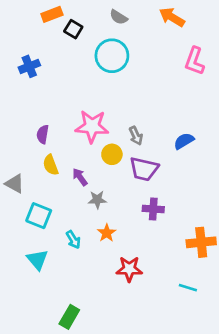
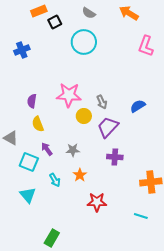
black square: (73, 29) -> (55, 22), turned 32
purple trapezoid: (144, 169) -> (108, 127), turned 120
purple arrow: (80, 177) -> (47, 149), moved

